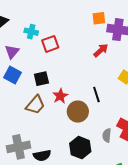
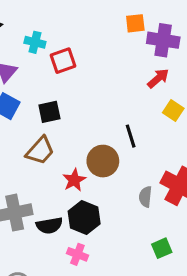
red arrow: (101, 50) -> (158, 78), moved
red star: (60, 96) -> (74, 180), moved
black hexagon: (80, 148) -> (84, 218), moved

